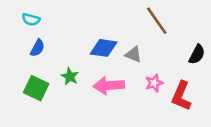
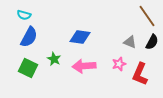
brown line: (157, 21) -> (147, 16), moved
blue semicircle: (37, 48) -> (29, 37), size x1.5
gray triangle: (133, 54) -> (130, 42), moved

